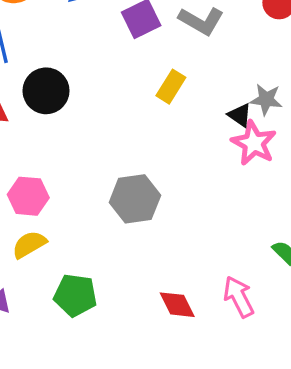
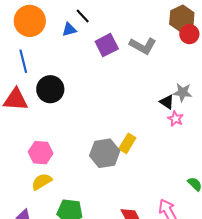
yellow rectangle: (171, 87) -> (127, 143), moved
pink star: (254, 143) -> (175, 119), size x0.6

